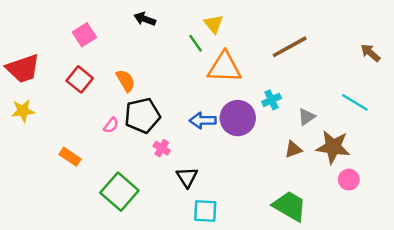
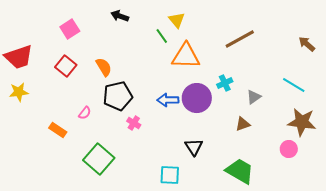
pink semicircle: (111, 125) -> (85, 113), moved
brown star: (333, 147) -> (302, 122), moved
black triangle: (187, 177) -> (194, 147), moved

